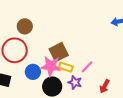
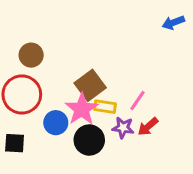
pink star: (51, 66) -> (82, 109), turned -30
red arrow: (105, 86) -> (148, 127), moved, turned 32

